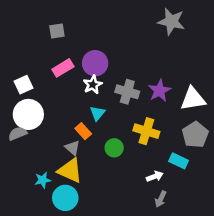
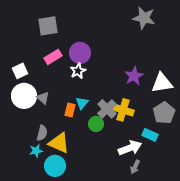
gray square: (57, 31) -> (48, 26), size x1.5
gray cross: (127, 92) -> (107, 109), moved, turned 30
cyan triangle: (97, 113) -> (82, 103), moved
orange rectangle: (83, 131) -> (70, 110), turned 56
gray semicircle: (18, 134) -> (42, 133), moved, turned 126
gray triangle: (72, 148) -> (43, 98), moved
white arrow: (155, 176) -> (130, 148), size x1.6

